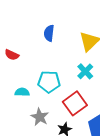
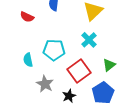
red semicircle: (12, 55) -> (27, 17), moved
cyan semicircle: (22, 92) -> (28, 60), turned -104

